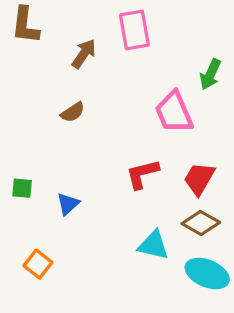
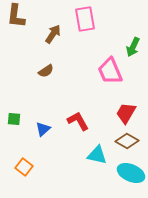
red L-shape: (142, 174) -> (78, 121), moved, turned 75

